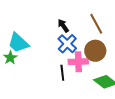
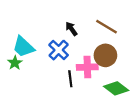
brown line: (96, 24) -> (107, 27), turned -30
blue cross: (67, 44) -> (59, 50), moved

